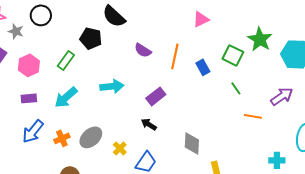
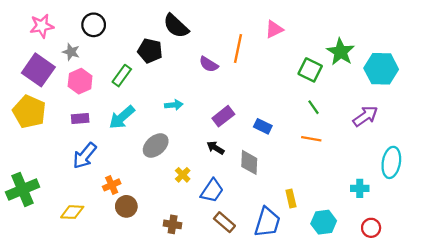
gray star: (16, 31) -> (71, 52), moved
orange line: (175, 56) -> (238, 48), moved
blue rectangle: (203, 67) -> (263, 126), moved, turned -35
cyan arrow: (112, 86) -> (174, 105), size x0.7
orange line: (253, 116) -> (311, 139), moved
gray ellipse: (91, 137) -> (156, 145), moved
orange cross: (62, 138) -> (112, 185), moved
gray diamond: (192, 143) -> (249, 162), moved

